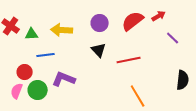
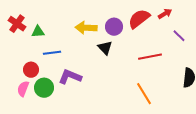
purple circle: (100, 23) -> (114, 27), moved
yellow arrow: (62, 30) -> (86, 28), moved
red line: (129, 60) -> (150, 57), moved

